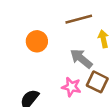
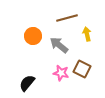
gray arrow: (81, 59) -> (59, 45), moved

